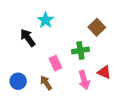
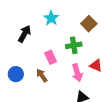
cyan star: (46, 20) -> (51, 18), moved
black arrow: (28, 38) -> (25, 34), turned 66

